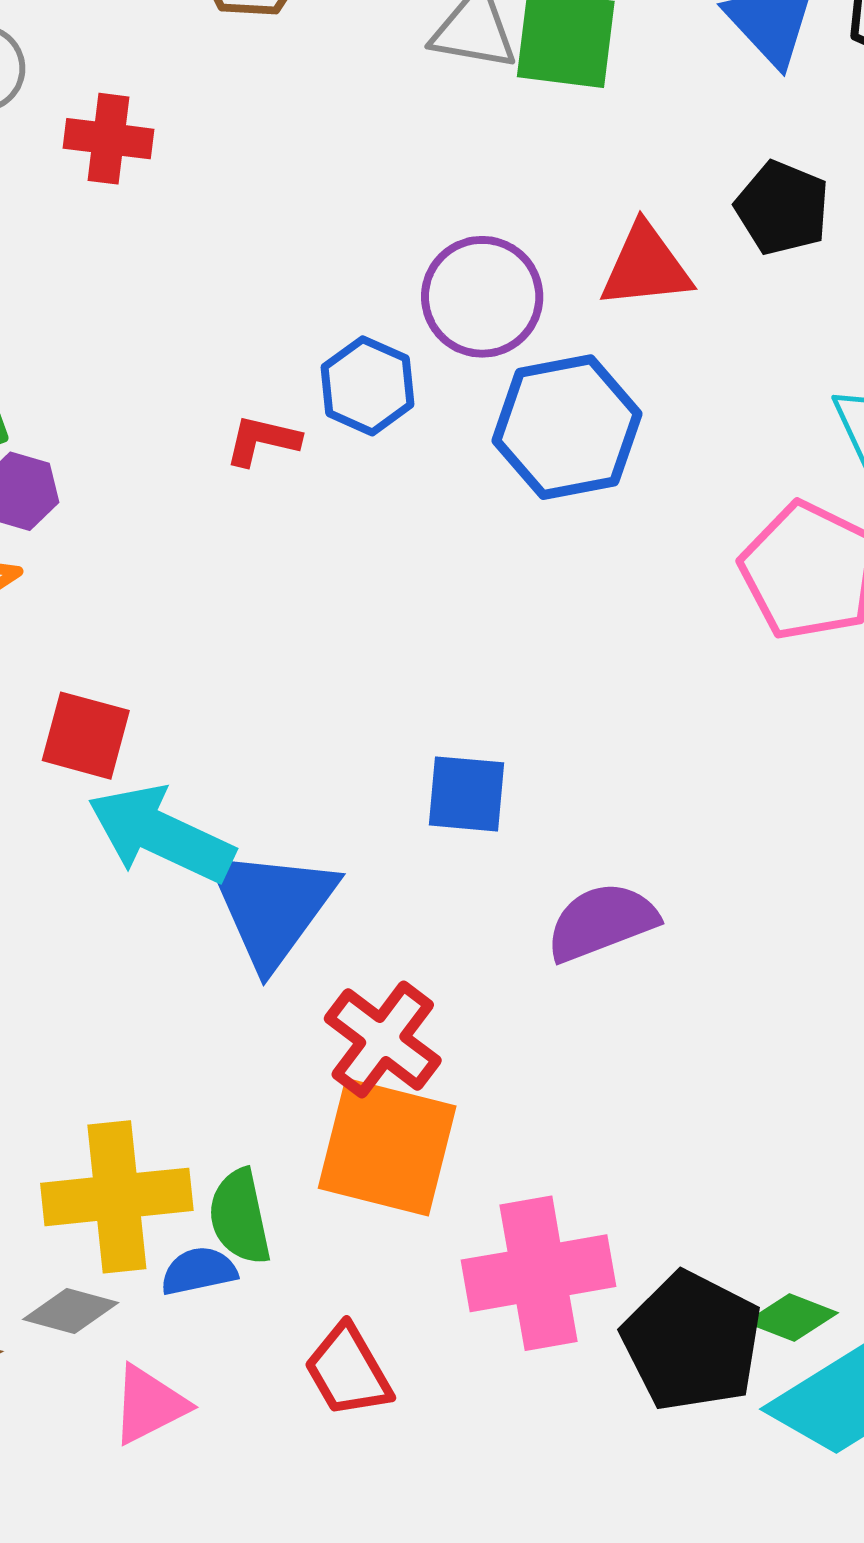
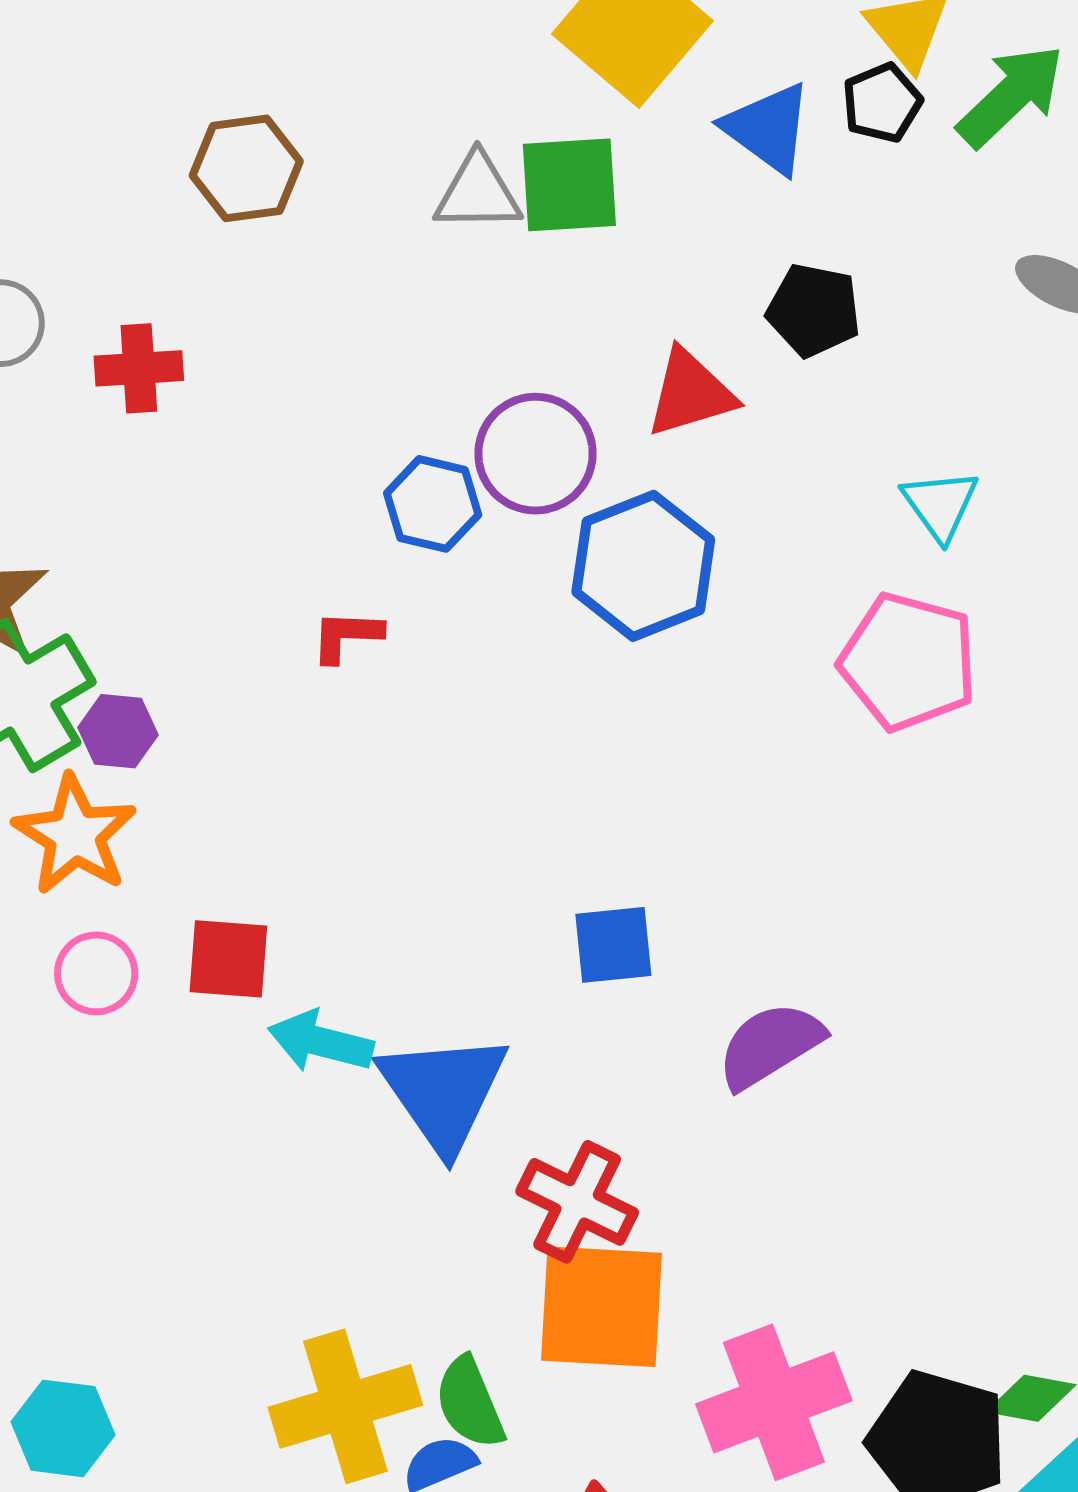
blue hexagon: (367, 386) -> (433, 504), moved
cyan arrow: (161, 834) -> (321, 1042), size x0.7

